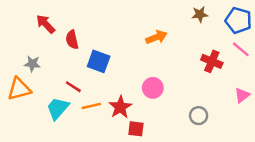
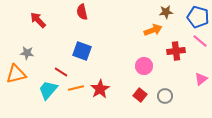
orange arrow: (156, 37) -> (153, 30), moved
red semicircle: (72, 40) -> (82, 12), moved
red cross: (212, 61) -> (176, 51), turned -30
pink circle: (153, 88) -> (144, 66), moved
red square: (136, 129) -> (140, 95), moved, turned 32

